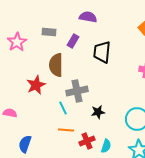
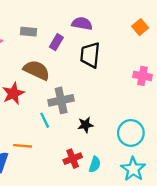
purple semicircle: (88, 17) -> (82, 24), moved
brown semicircle: (56, 65) -> (37, 70), turned 115
orange line: (66, 130) -> (23, 146), moved

